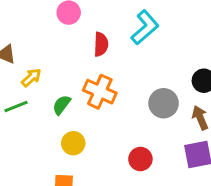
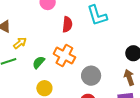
cyan L-shape: (145, 27) -> (97, 15), turned 110
gray circle: (164, 103) -> (91, 76), moved

